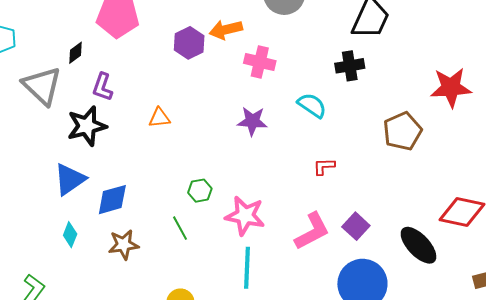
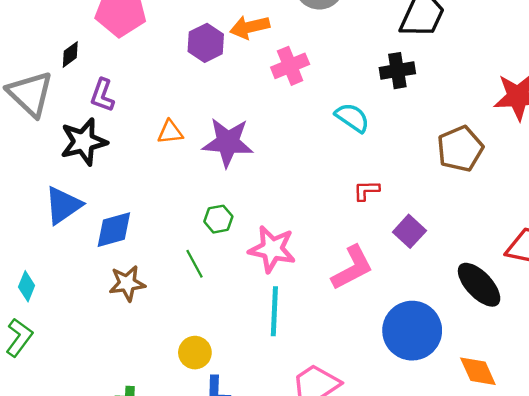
pink cross: (260, 62) -> (290, 66), turned -36
purple star: (252, 121) -> (228, 142), moved, size x1.4
purple square: (356, 226) -> (409, 231), moved
cyan diamond: (70, 235) -> (27, 286), moved

